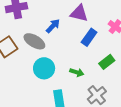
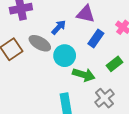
cyan circle: (44, 68) -> (65, 56), moved
green arrow: (77, 72) -> (84, 75), size x1.5

